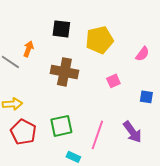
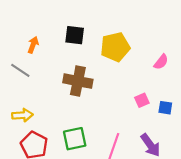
orange arrow: (28, 49) -> (33, 45), moved
pink square: (113, 81) -> (142, 100), moved

